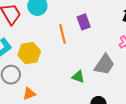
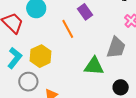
green triangle: (78, 77) -> (94, 66), size x1.5

